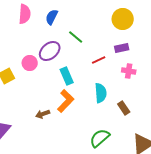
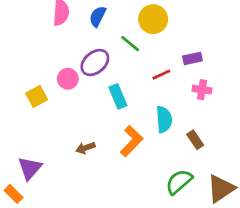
yellow circle: (123, 19) -> (153, 19), moved
orange L-shape: (66, 101) -> (131, 141), moved
green semicircle: (100, 138) -> (179, 182), moved

